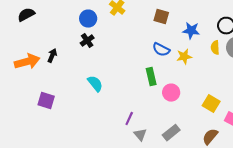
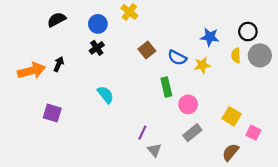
black semicircle: (26, 15) -> (57, 20), moved
brown square: (161, 17) -> (147, 50), moved, turned 35
gray rectangle: (171, 133) -> (192, 133), moved

